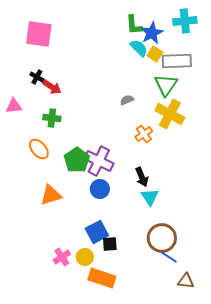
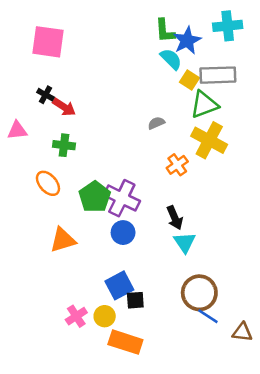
yellow square: (155, 54) -> (189, 80), moved
green triangle: (166, 85) -> (204, 105), turned 35
brown triangle: (186, 281) -> (242, 332), moved

